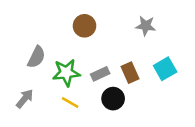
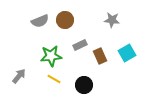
gray semicircle: (36, 57) -> (40, 21), moved, turned 42
gray rectangle: (100, 74) -> (80, 45), moved
black circle: (113, 99) -> (84, 85), moved

